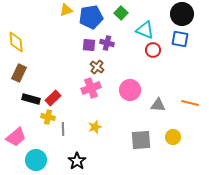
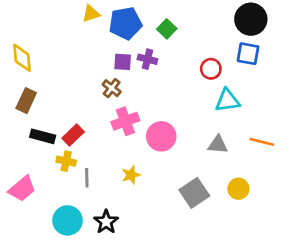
green square: (121, 13) -> (167, 29), moved
cyan triangle: (145, 30) -> (227, 101), moved, turned -30
brown cross: (97, 67) -> (112, 88), moved
pink circle: (130, 90) -> (161, 136), moved
gray square: (141, 140) -> (194, 193), turned -30
cyan circle: (36, 160) -> (67, 220), moved

